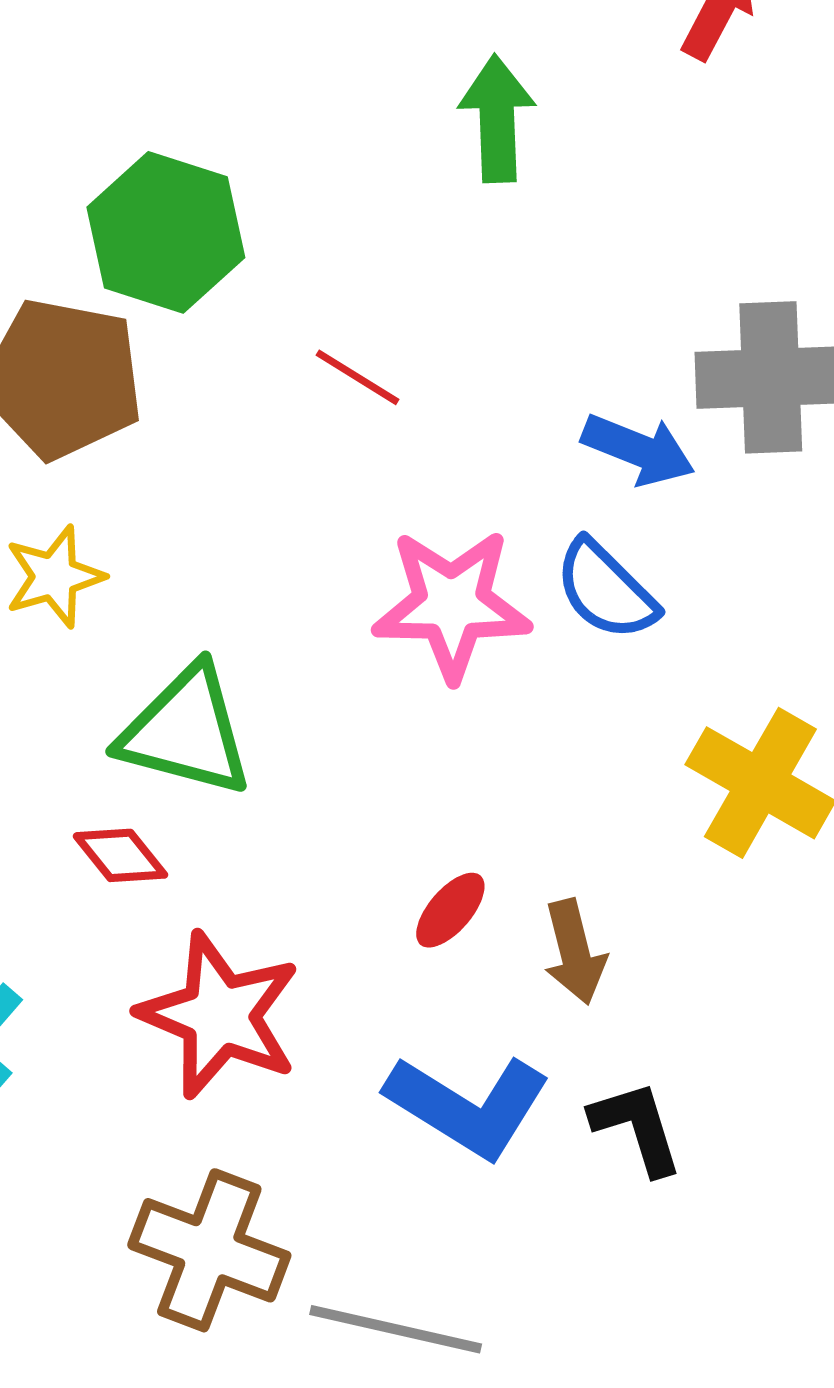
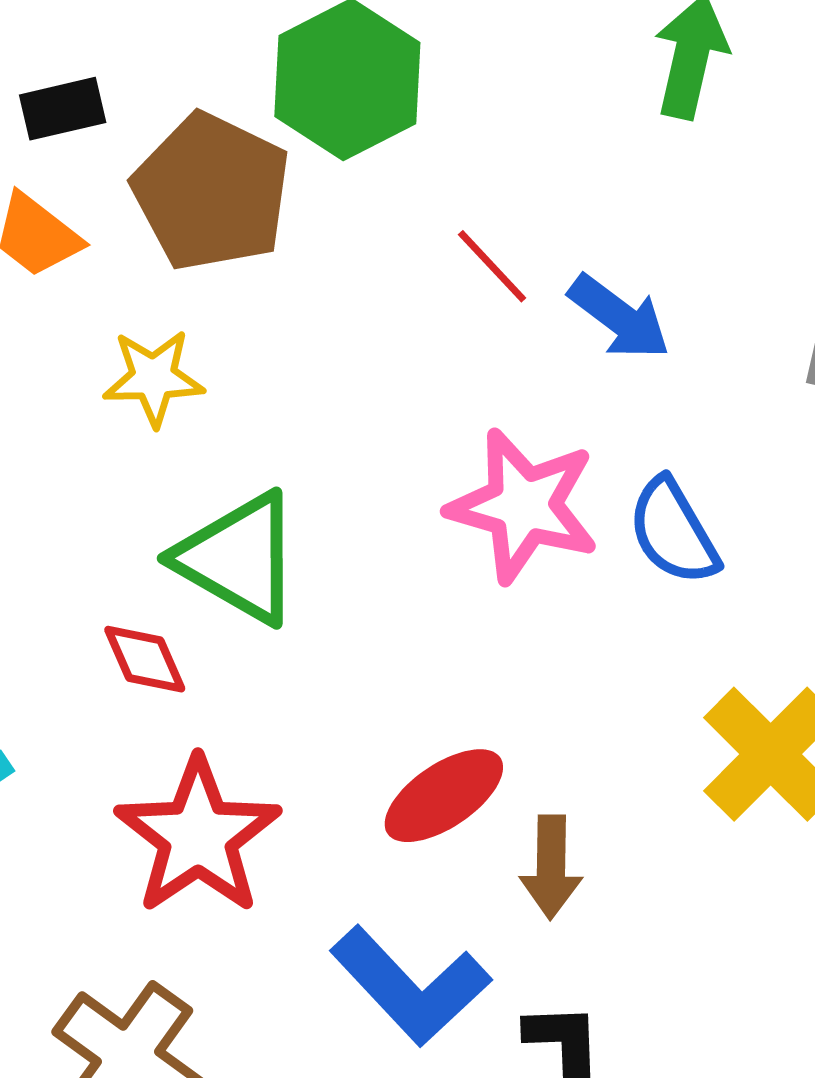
blue arrow: (638, 450) -> (619, 317), moved
red ellipse: (450, 910) -> (444, 796), size x1.5

